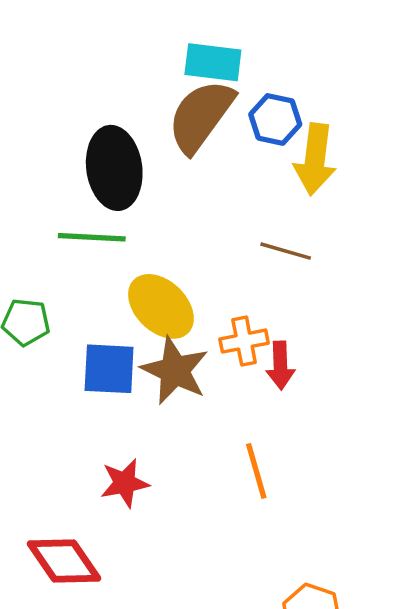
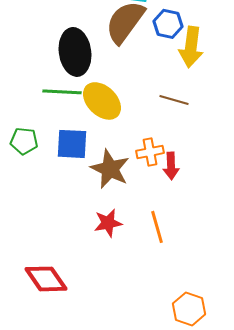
yellow ellipse: (161, 306) -> (102, 101), moved
blue square: (109, 369) -> (72, 144), moved
red star: (125, 483) -> (108, 223), moved

